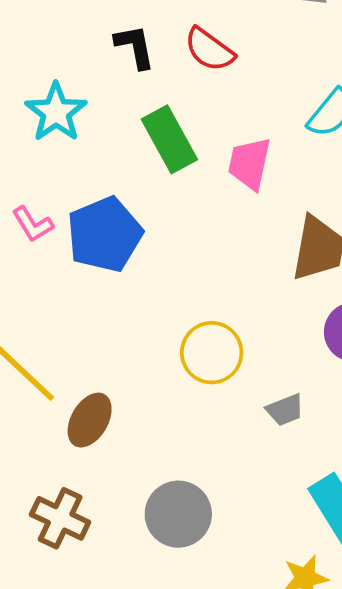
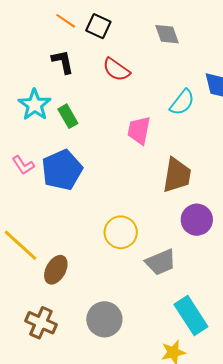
black L-shape: (135, 47) -> (63, 62), moved
green rectangle: (169, 139) -> (68, 116), moved, size x0.7
gray trapezoid: (285, 410) -> (161, 262), size x1.5

